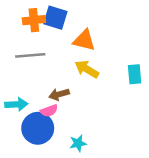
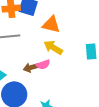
pink semicircle: (49, 111) -> (43, 64), moved

